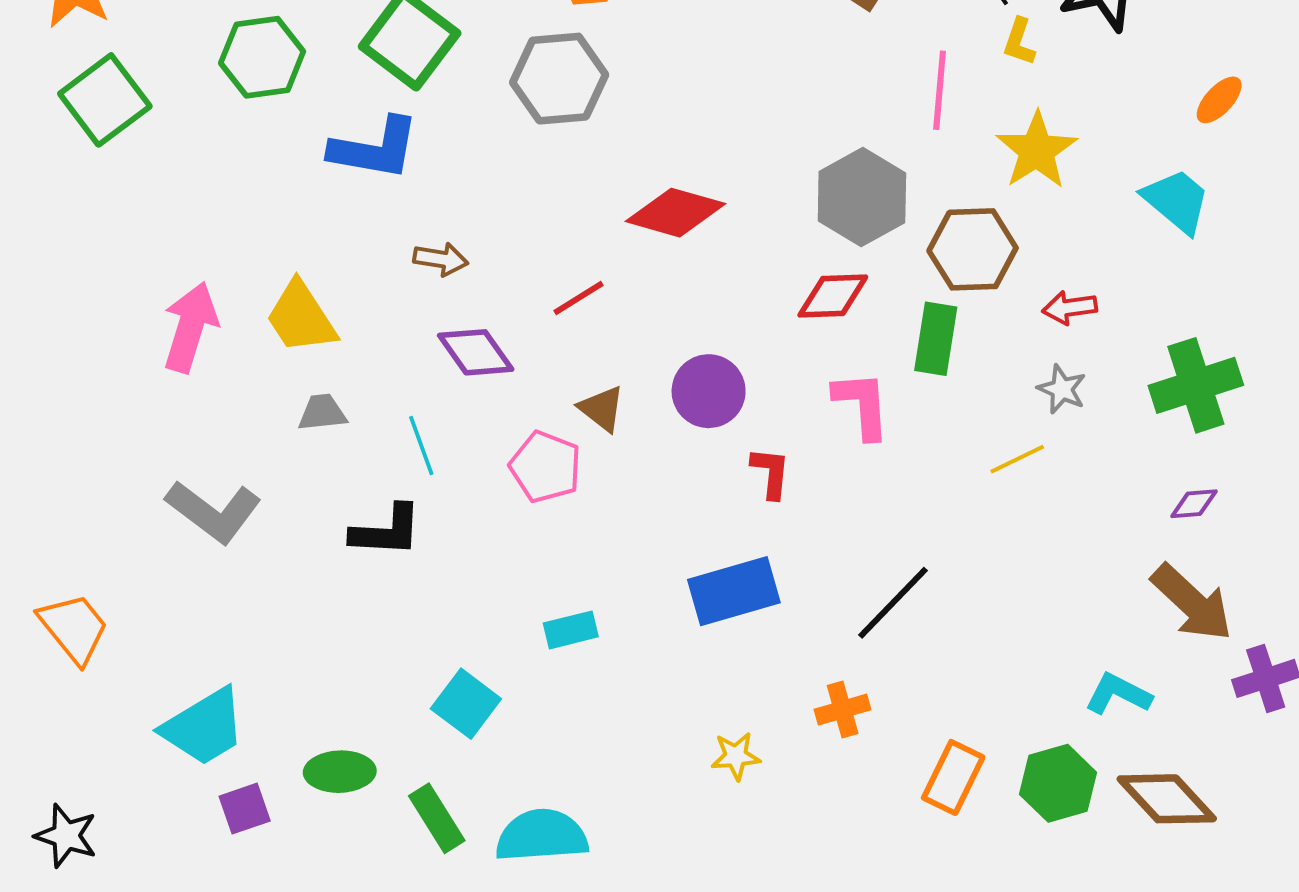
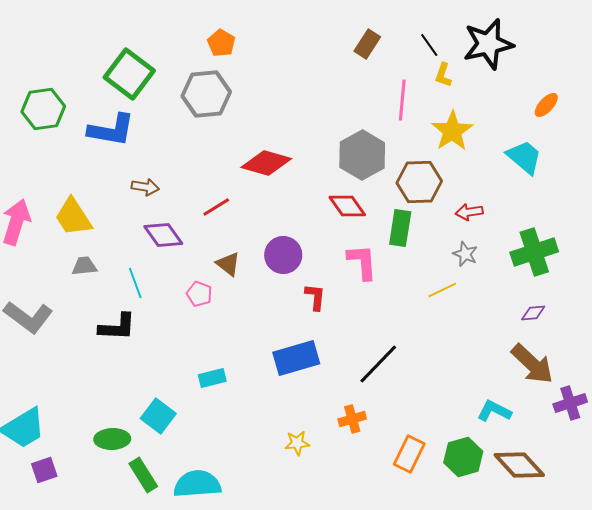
green hexagon: (262, 57) -> (43, 109), moved
red diamond: (833, 296) -> (347, 206), turned 57
pink pentagon: (546, 467) -> (199, 294), size x0.7
green ellipse: (340, 772) -> (112, 439), moved

